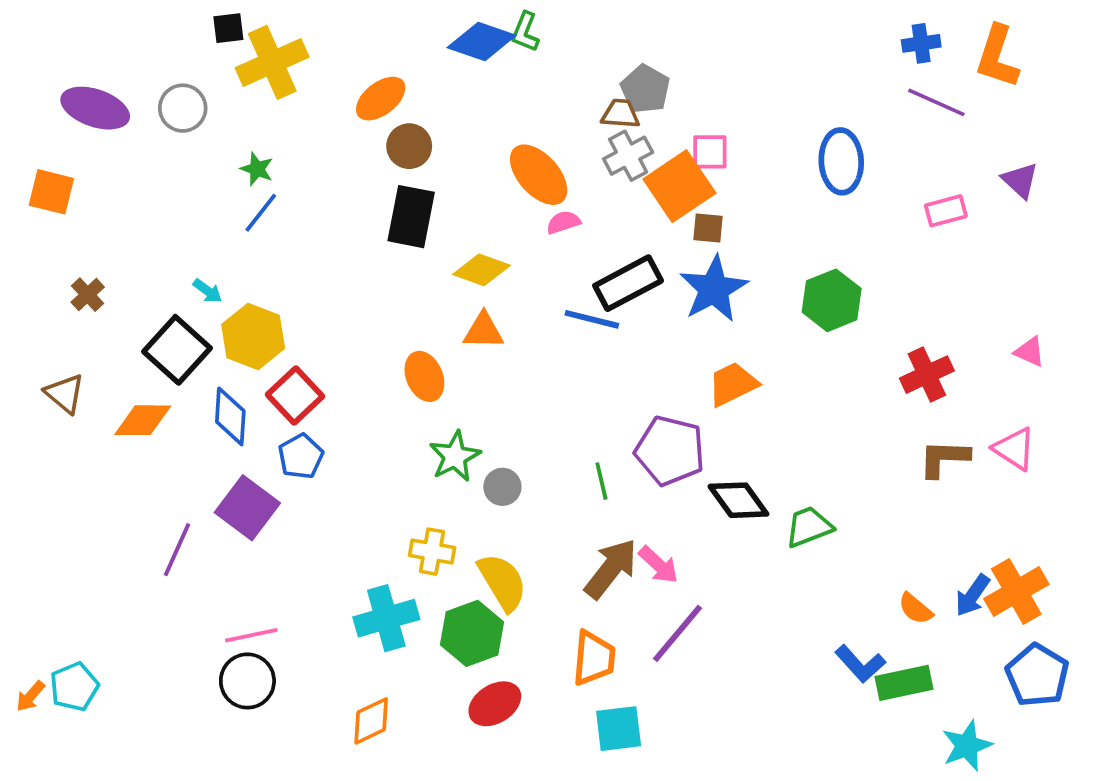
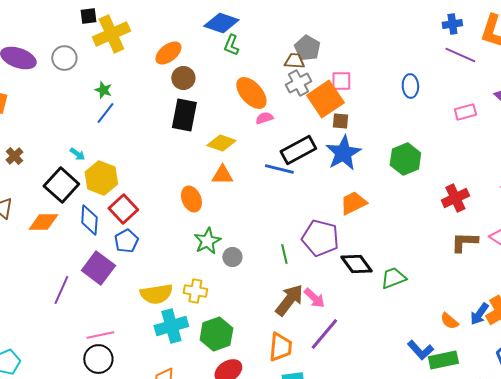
green L-shape: (525, 32) -> (231, 45), moved
blue ellipse: (841, 161) -> (410, 86), size x0.7
yellow semicircle: (502, 582) -> (156, 294), moved, turned 112

